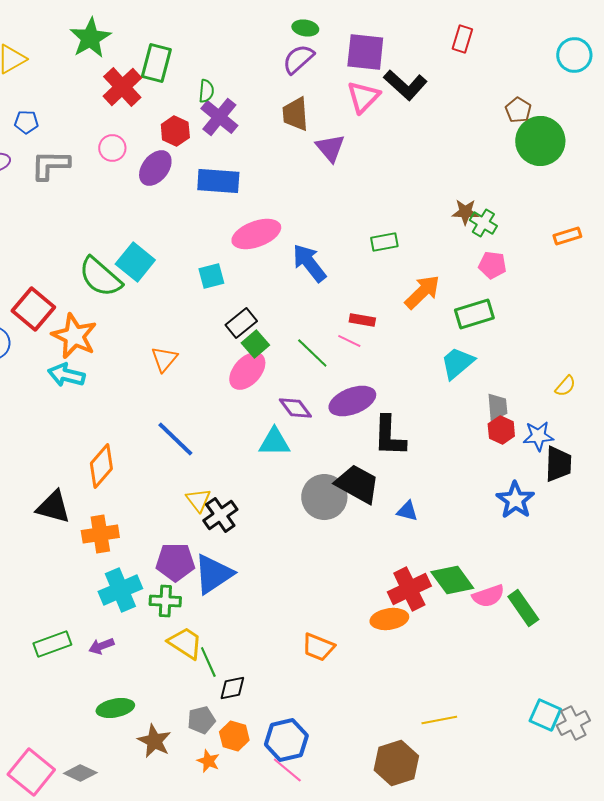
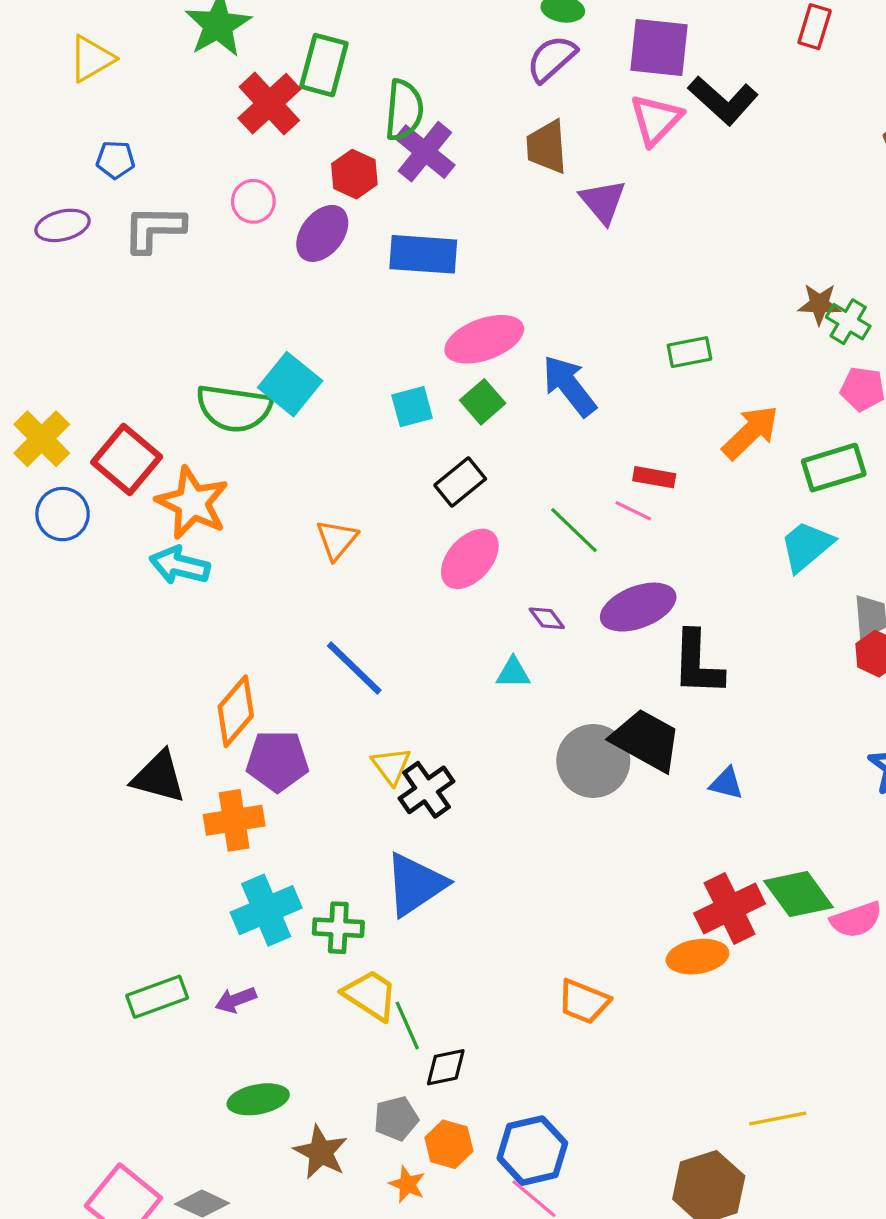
green semicircle: (206, 91) -> (404, 110), size x1.6
green semicircle: (100, 277) -> (234, 408), turned -33
green square: (255, 344) -> (483, 402), moved
purple diamond: (295, 408) -> (547, 618), size x0.7
cyan triangle: (274, 442) -> (513, 673), size x0.7
purple pentagon: (175, 562) -> (277, 761), moved

